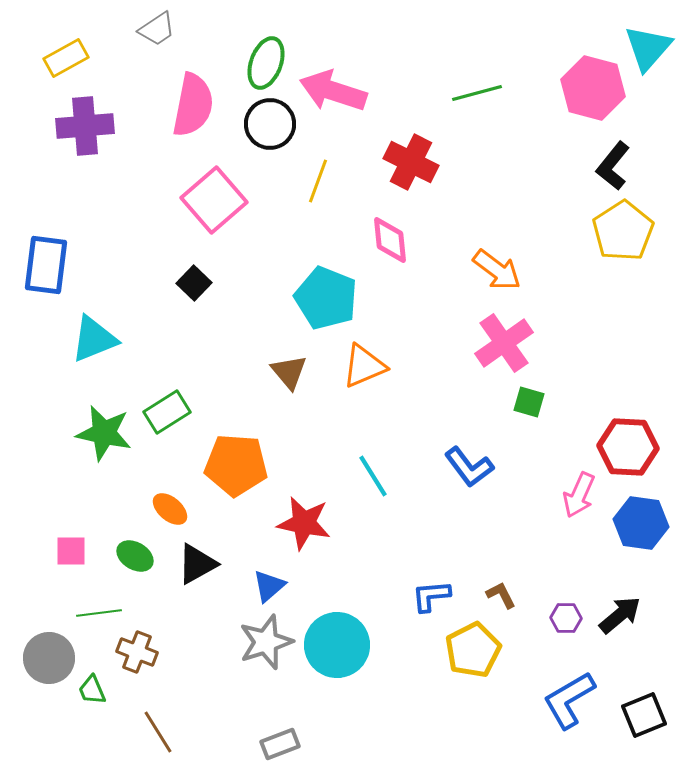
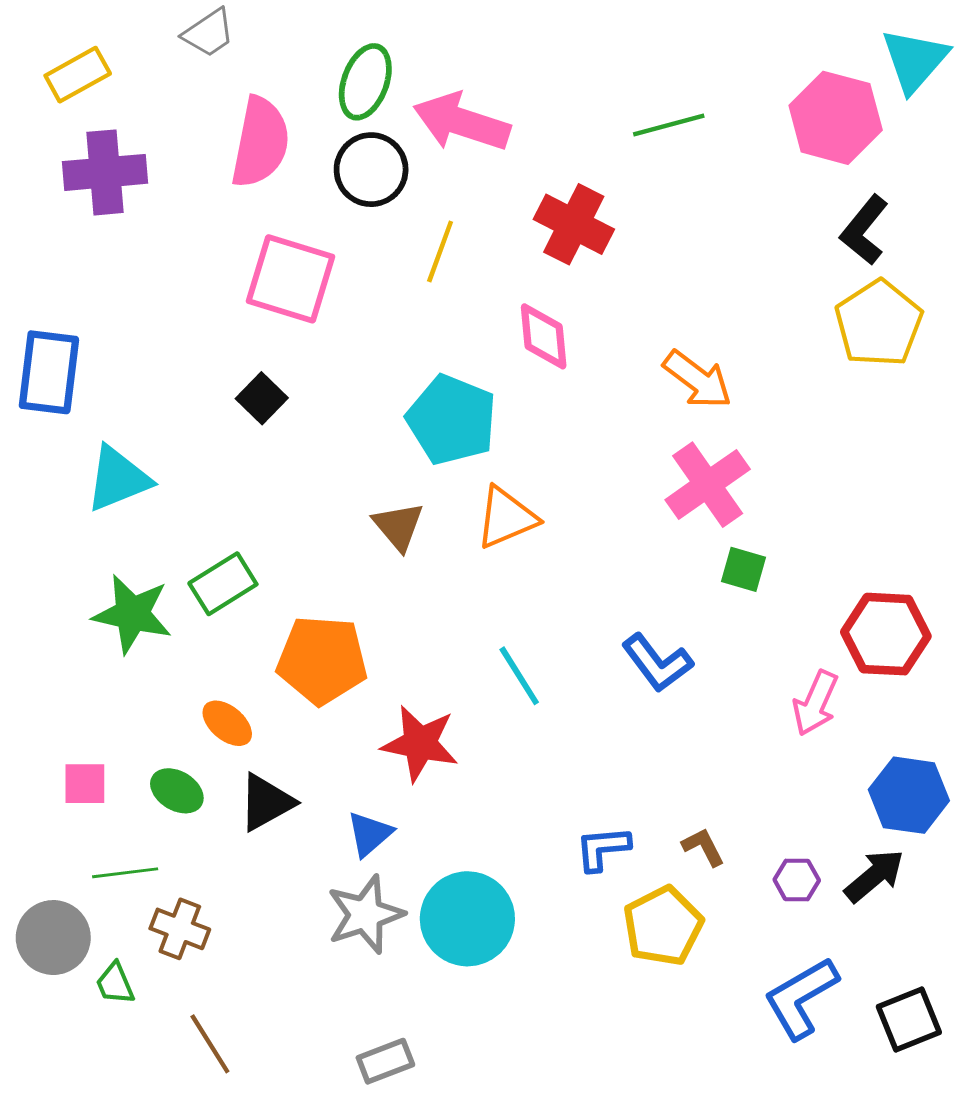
pink square: (214, 200) -> (291, 279), turned -32
blue hexagon: (641, 523) -> (909, 795), moved

